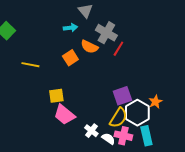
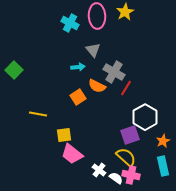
yellow line: (30, 65) -> (38, 114), moved
white hexagon: (137, 113) -> (145, 117), moved
yellow semicircle: (118, 118) -> (126, 157), turned -80
cyan rectangle: (146, 136) -> (163, 166), moved

